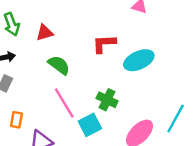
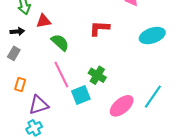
red triangle: (45, 33) -> (44, 21), moved
cyan ellipse: (139, 60) -> (152, 36), moved

